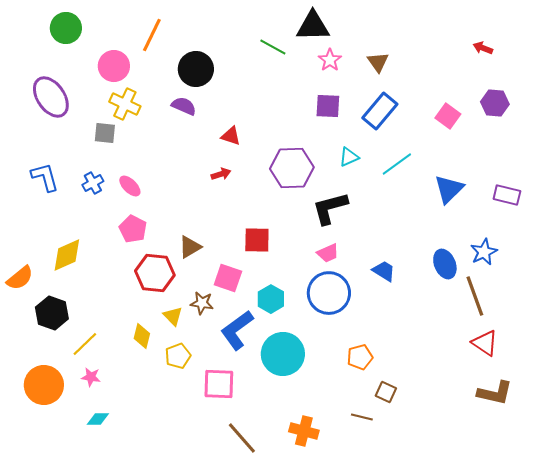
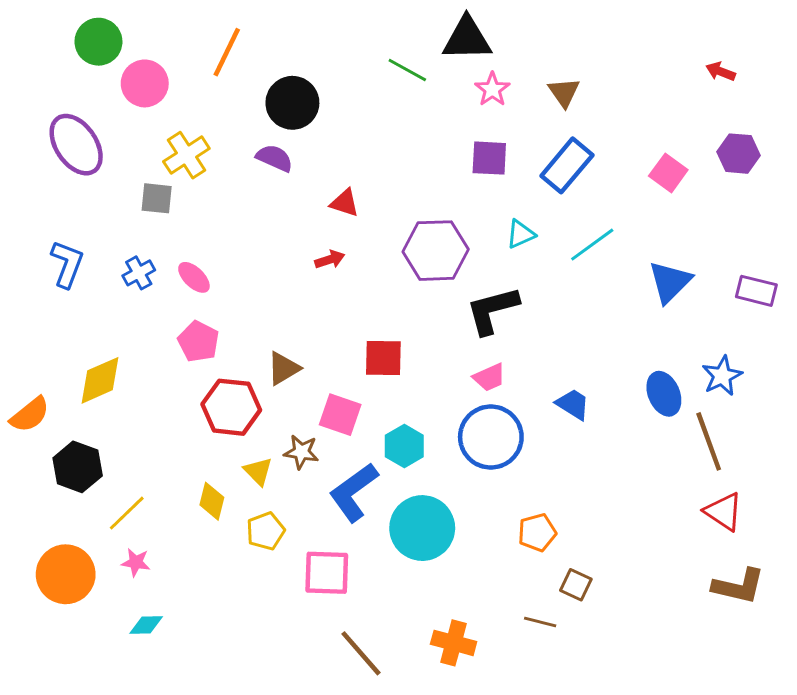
pink circle: (114, 66) -> (145, 83), moved
yellow cross: (125, 104) -> (186, 155), turned 32
blue L-shape: (45, 177) -> (67, 264), turned 36

